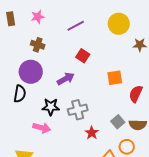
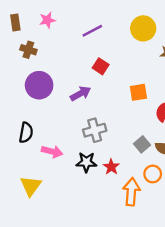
brown cross: (38, 45) -> (28, 50), moved
black semicircle: (20, 94) -> (26, 133), moved
black star: (51, 107) -> (86, 162), moved
red star: (92, 133) -> (111, 167), moved

